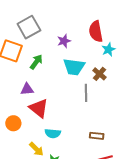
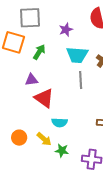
gray square: (29, 27) -> (30, 18), turned 30
gray line: (86, 93) -> (81, 80), moved
orange circle: (13, 123) -> (19, 138), moved

